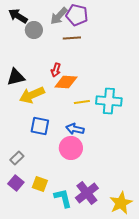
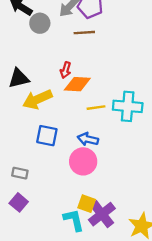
gray rectangle: (17, 158) -> (20, 173), turned 56
yellow square: (40, 184) -> (87, 204), moved

